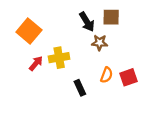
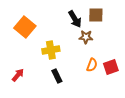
red arrow: (36, 63) -> (18, 75), moved
black rectangle: (80, 88) -> (57, 76), moved

